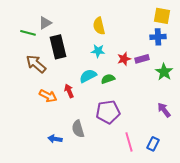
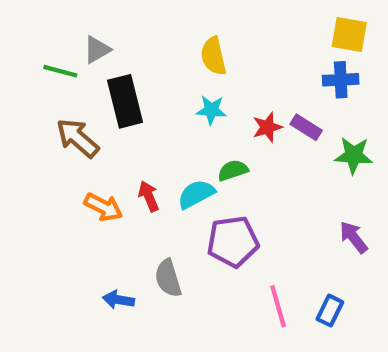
purple rectangle: (142, 59) -> (306, 127), turned 48
green star: (164, 72) -> (354, 155), turned -30
cyan semicircle: (88, 76) -> (196, 194), moved

